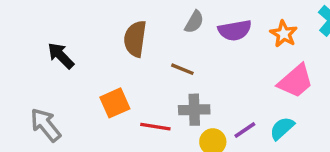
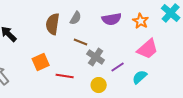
gray semicircle: (194, 22) -> (76, 18), moved
gray cross: (194, 110) -> (96, 57), moved, turned 36
purple line: (245, 130) -> (118, 67), moved

